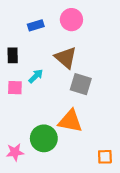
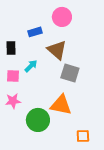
blue rectangle: (36, 25) -> (35, 32), moved
pink star: (15, 152) -> (13, 101), moved
orange square: (105, 157) -> (83, 136), moved

